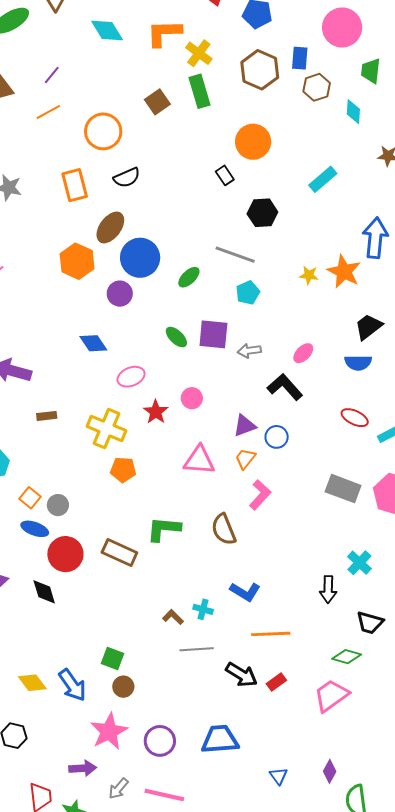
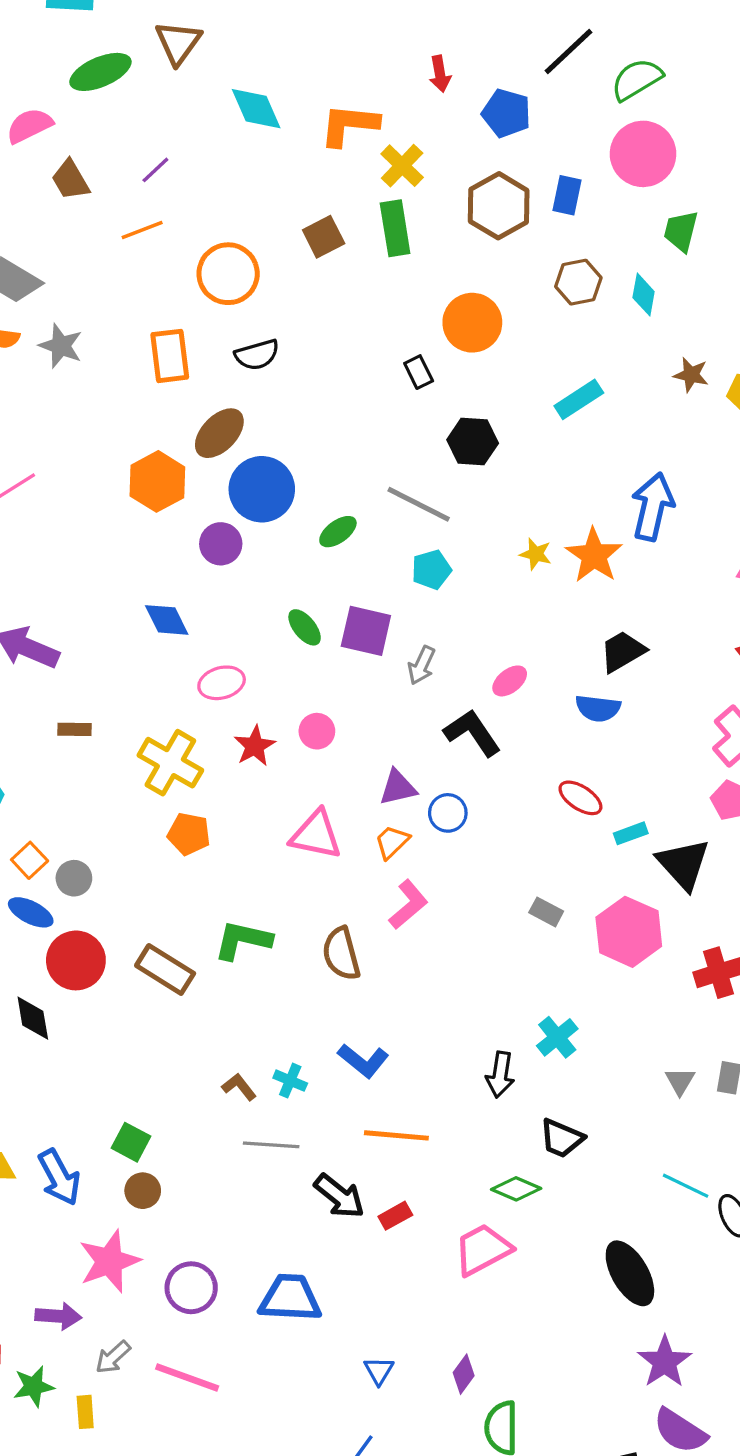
brown hexagon: (317, 87) -> (578, 282), moved
gray arrow: (249, 351) -> (421, 665), turned -65
gray rectangle: (343, 489) -> (546, 912), size x0.6

